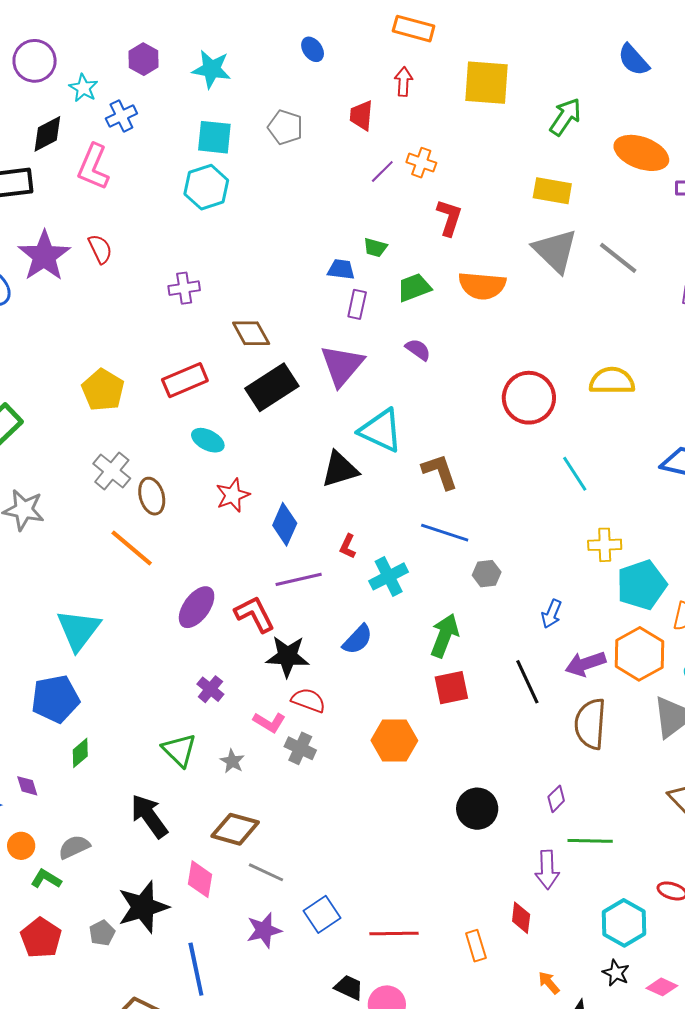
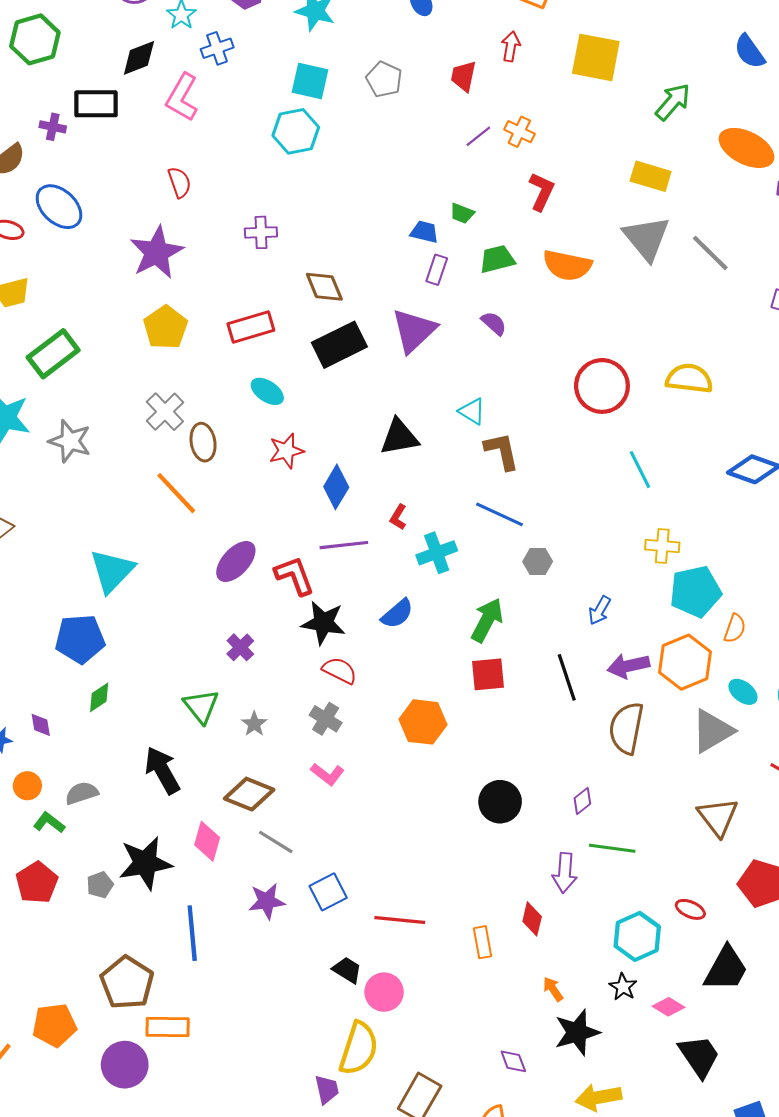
purple star: (44, 256) -> (157, 252), moved
cyan triangle: (381, 430) -> (472, 411), moved, size x0.6
pink L-shape: (269, 722) -> (327, 774), moved

